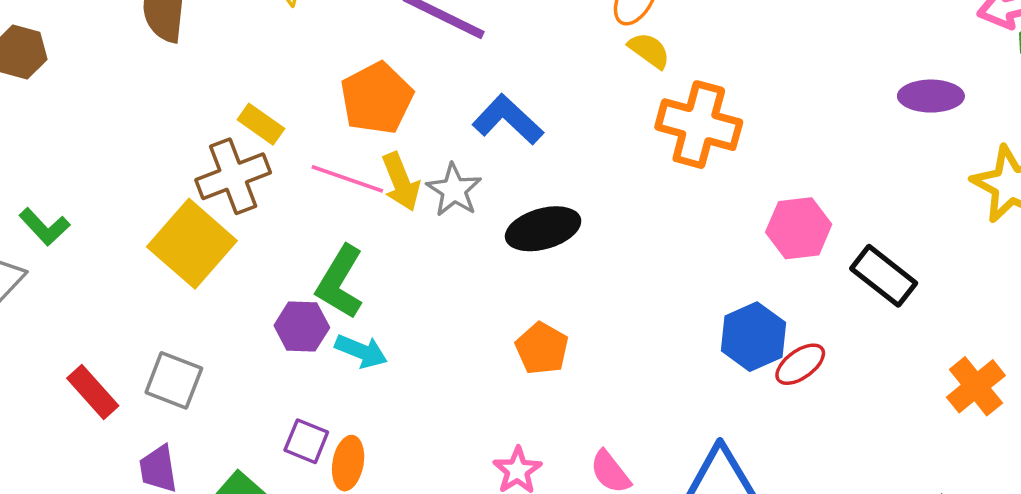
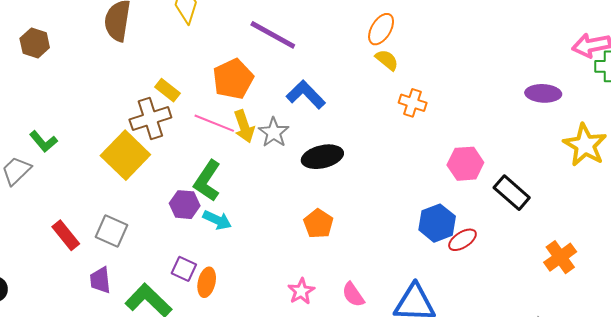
orange cross: (699, 125) -> (413, 103), size x0.6

